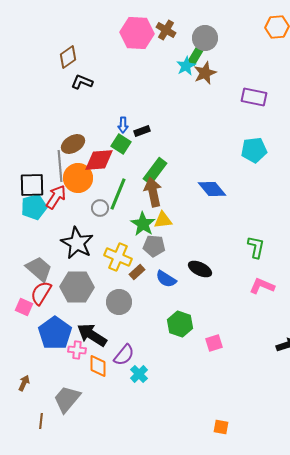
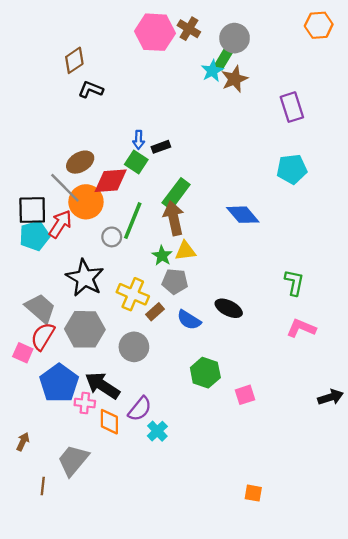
purple rectangle: (254, 97) -> (292, 107), turned 60
gray line: (60, 166) -> (65, 188), turned -40
green star: (143, 224) -> (162, 256), size x0.7

